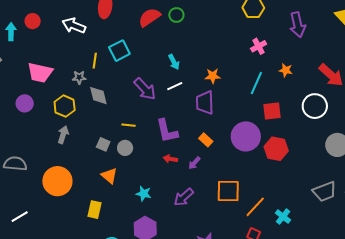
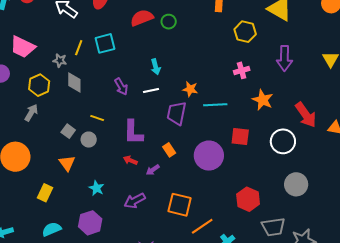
orange star: (286, 70) -> (263, 100), size x1.5
cyan line: (256, 83) -> (215, 105), moved, turned 50
purple arrow: (145, 89) -> (121, 87), size x0.7
red hexagon: (276, 149) -> (248, 199), moved

